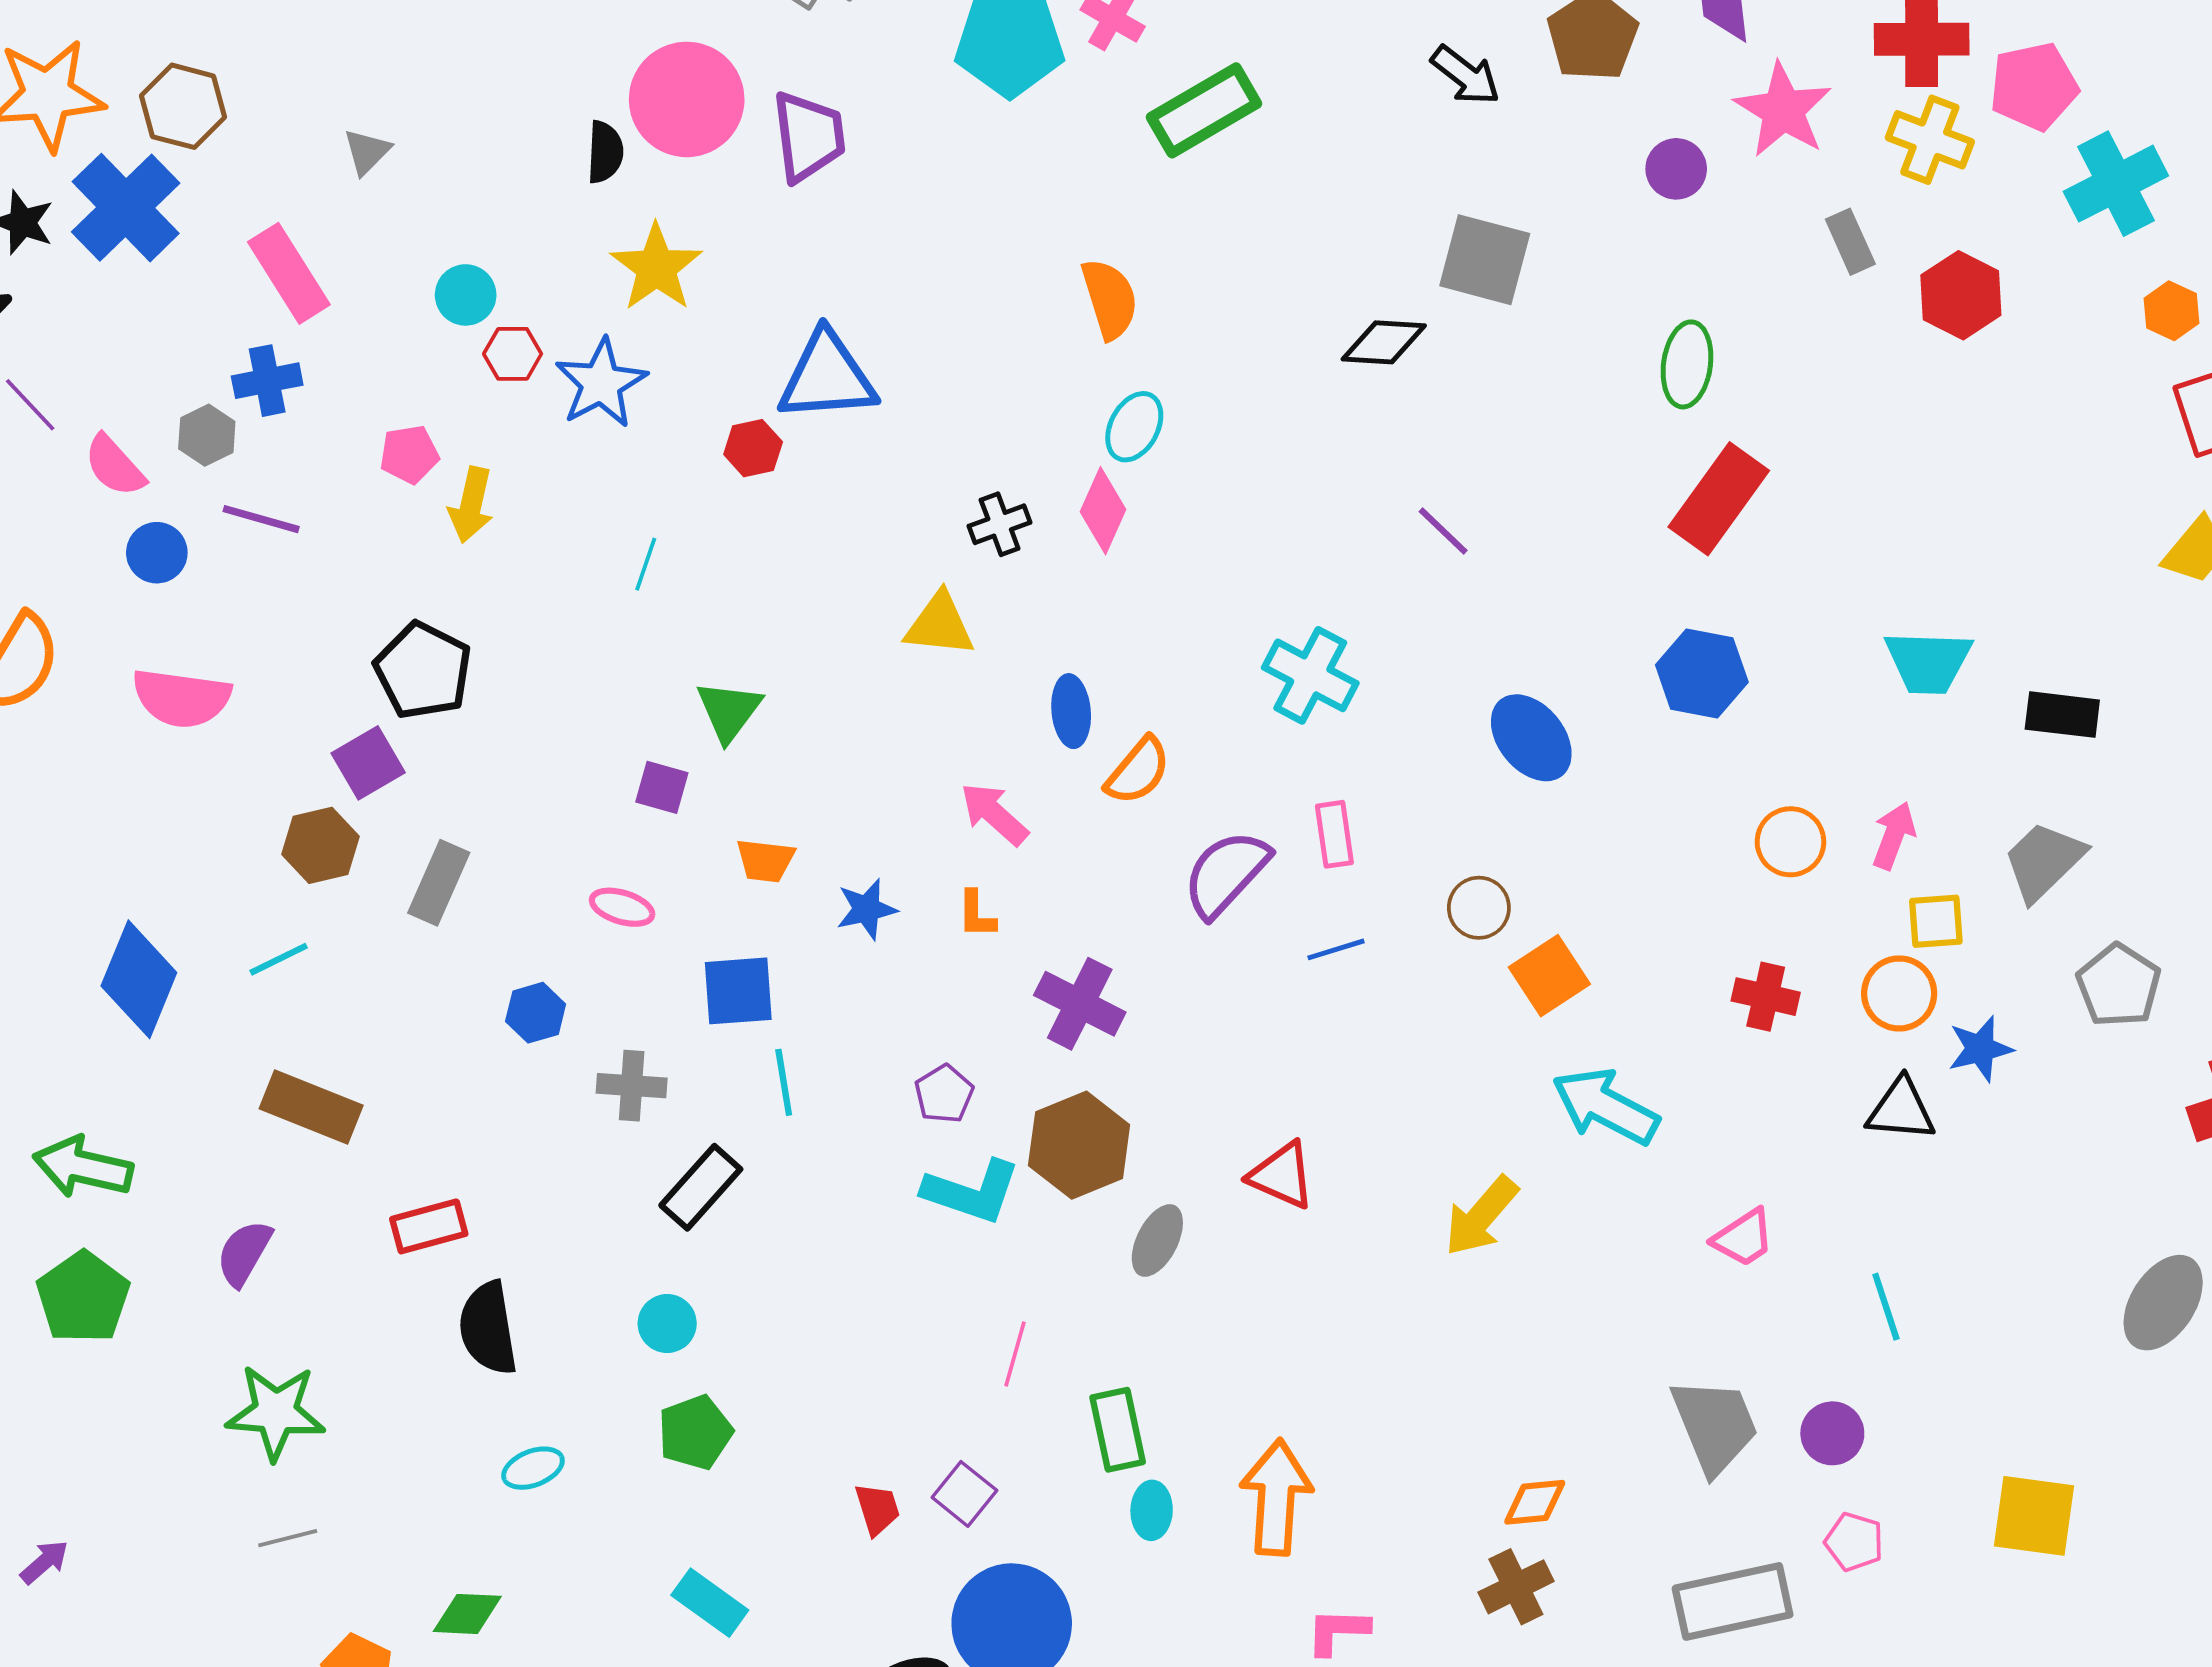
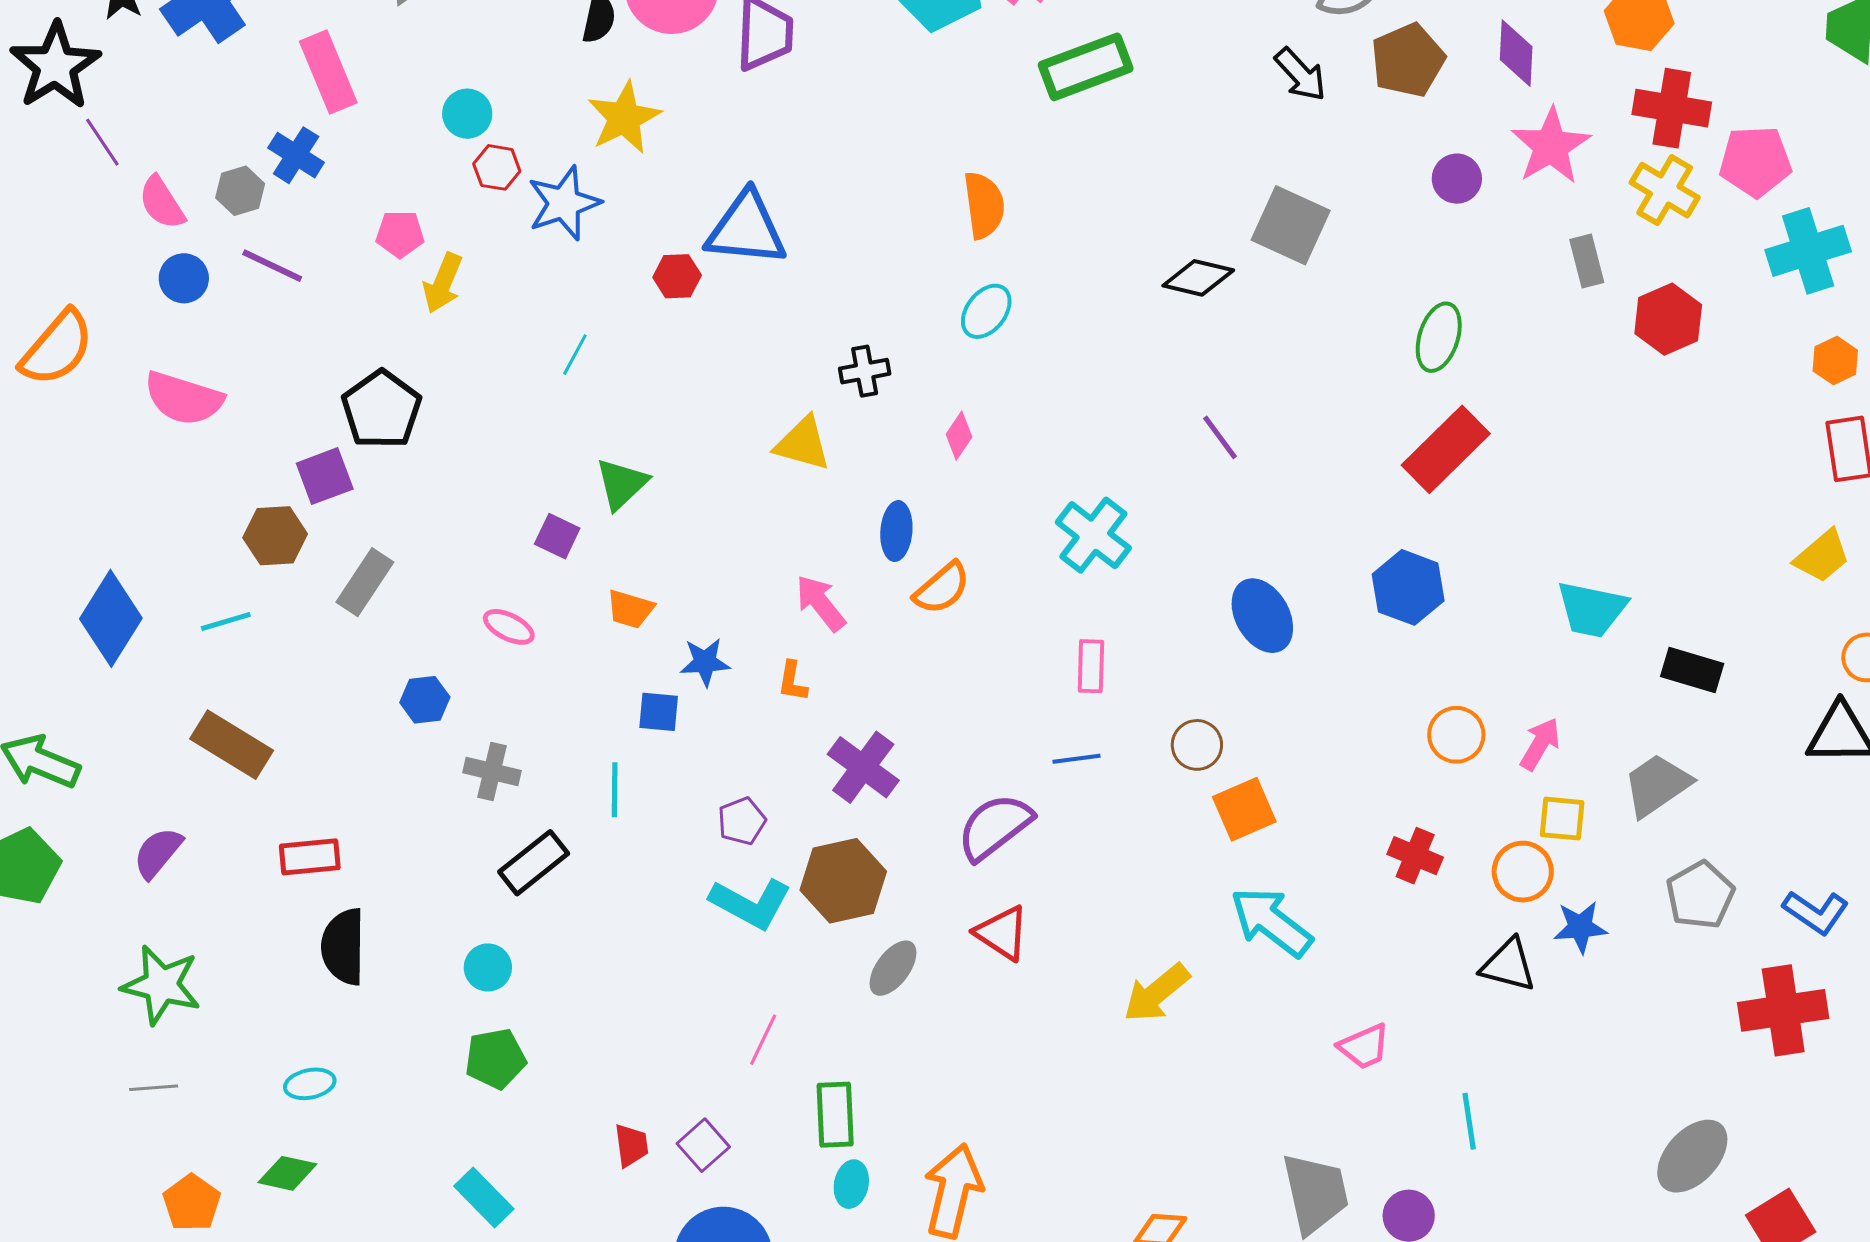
blue cross: (267, 381) -> (296, 155), turned 34
pink diamond: (1103, 511) -> (959, 436), moved, size x0.7
purple semicircle: (1226, 874) -> (995, 827), moved
blue square: (738, 991) -> (659, 712), moved, size x0.7
cyan ellipse: (533, 1468) -> (310, 1084), moved

